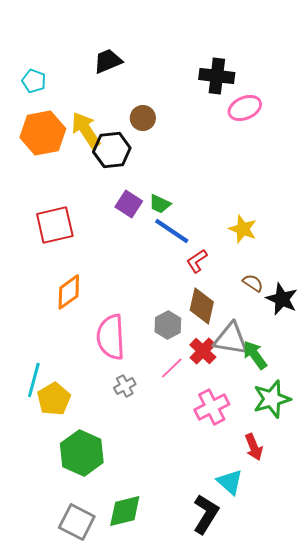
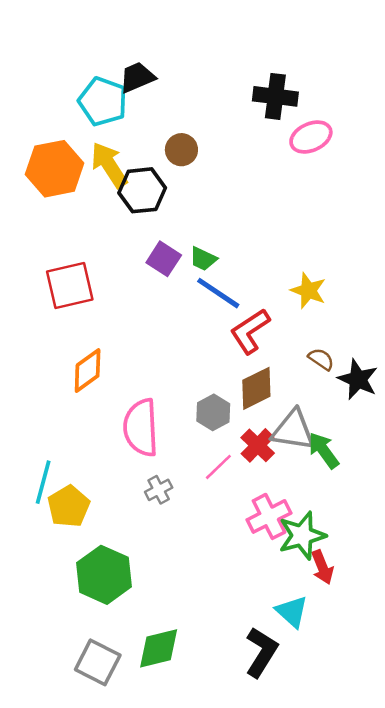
cyan pentagon: (34, 81) -> (103, 101), moved, size x1.6
red L-shape: (197, 261) -> (250, 331), size x1.5
brown diamond: (202, 306) -> (256, 388), turned 51
green star: (272, 399) -> (302, 535), moved

